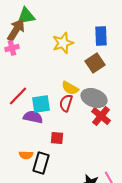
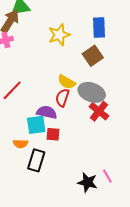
cyan square: (41, 104) -> (36, 125), moved
purple semicircle: (33, 117) -> (47, 112), moved
orange semicircle: (26, 155) -> (20, 144), moved

